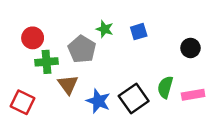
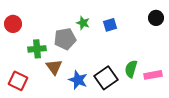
red circle: (33, 38) -> (13, 24), moved
black circle: (190, 48) -> (156, 18), moved
gray pentagon: (82, 49) -> (65, 39), turned 30

